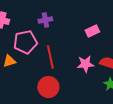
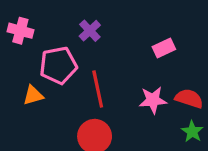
purple cross: (45, 20) -> (90, 31), turned -32

